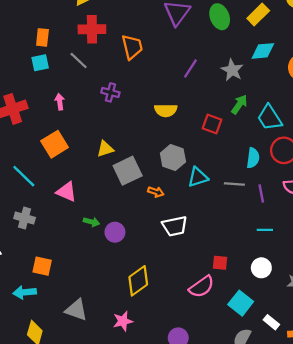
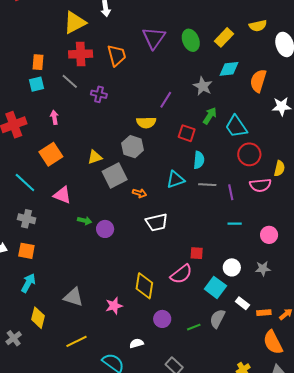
orange trapezoid: (132, 47) -> (117, 55), moved
purple line: (190, 69) -> (166, 100), moved
purple cross: (110, 92) -> (99, 94), moved
gray hexagon: (173, 157) -> (133, 147), moved
cyan semicircle: (253, 158) -> (199, 160), moved
orange square: (42, 266) -> (26, 251), moved
white circle: (261, 268) -> (232, 267), moved
yellow diamond: (138, 281) -> (144, 286), moved, turned -44
cyan arrow: (25, 292) -> (28, 283), turned 126

